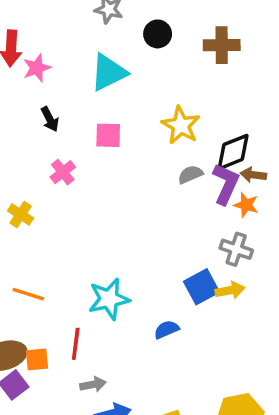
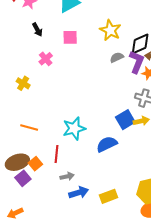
blue semicircle: (166, 330) -> (107, 144), size x1.5
orange square: (37, 359) -> (35, 164), turned -32

